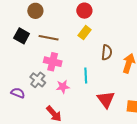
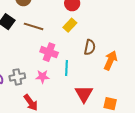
pink cross: (53, 62) -> (49, 52), moved
gray cross: (38, 80) -> (17, 77), moved, turned 35

